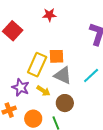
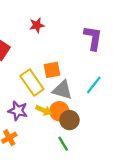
yellow rectangle: (37, 65) -> (32, 82), turned -50
orange circle: (33, 119) -> (59, 111), moved

